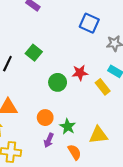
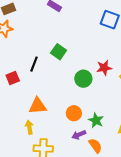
purple arrow: (49, 140) -> (79, 135), turned 48
orange semicircle: (74, 152) -> (95, 146), moved

